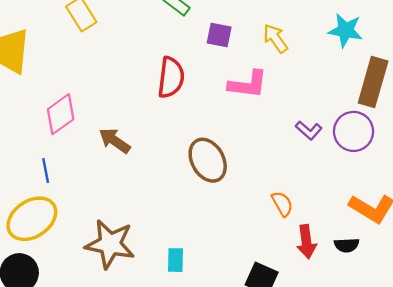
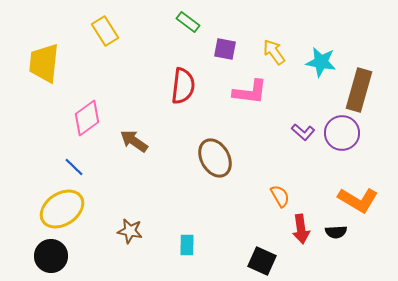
cyan star: (345, 30) -> (321, 62), moved
blue line: (46, 171) -> (74, 167), turned -35
brown star: (110, 244) -> (130, 231), size x0.6

